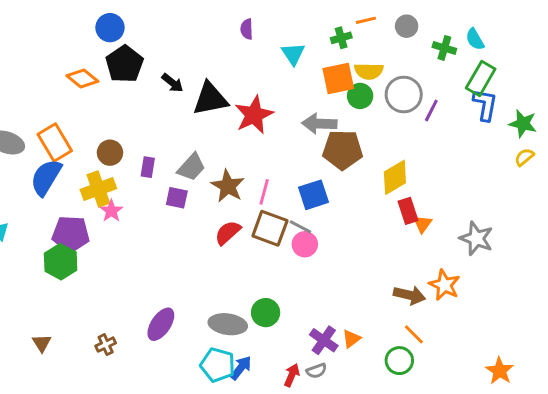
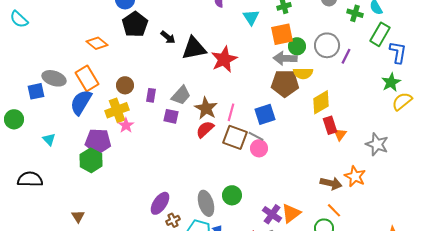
yellow semicircle: (369, 71) -> (303, 73), moved
orange diamond: (82, 79) -> (97, 43), moved
blue L-shape: (485, 105) -> (398, 52), moved
gray arrow: (319, 124) -> (285, 58), moved
green star: (523, 124) -> (391, 82), moved, turned 30
yellow semicircle: (524, 157) -> (402, 101), moved, size x1.5
red semicircle: (228, 233) -> (205, 129), moved
gray ellipse: (228, 324) -> (206, 203), turned 65
orange triangle: (351, 339) -> (291, 213), size x1.5
brown cross: (106, 345) -> (173, 220), moved

